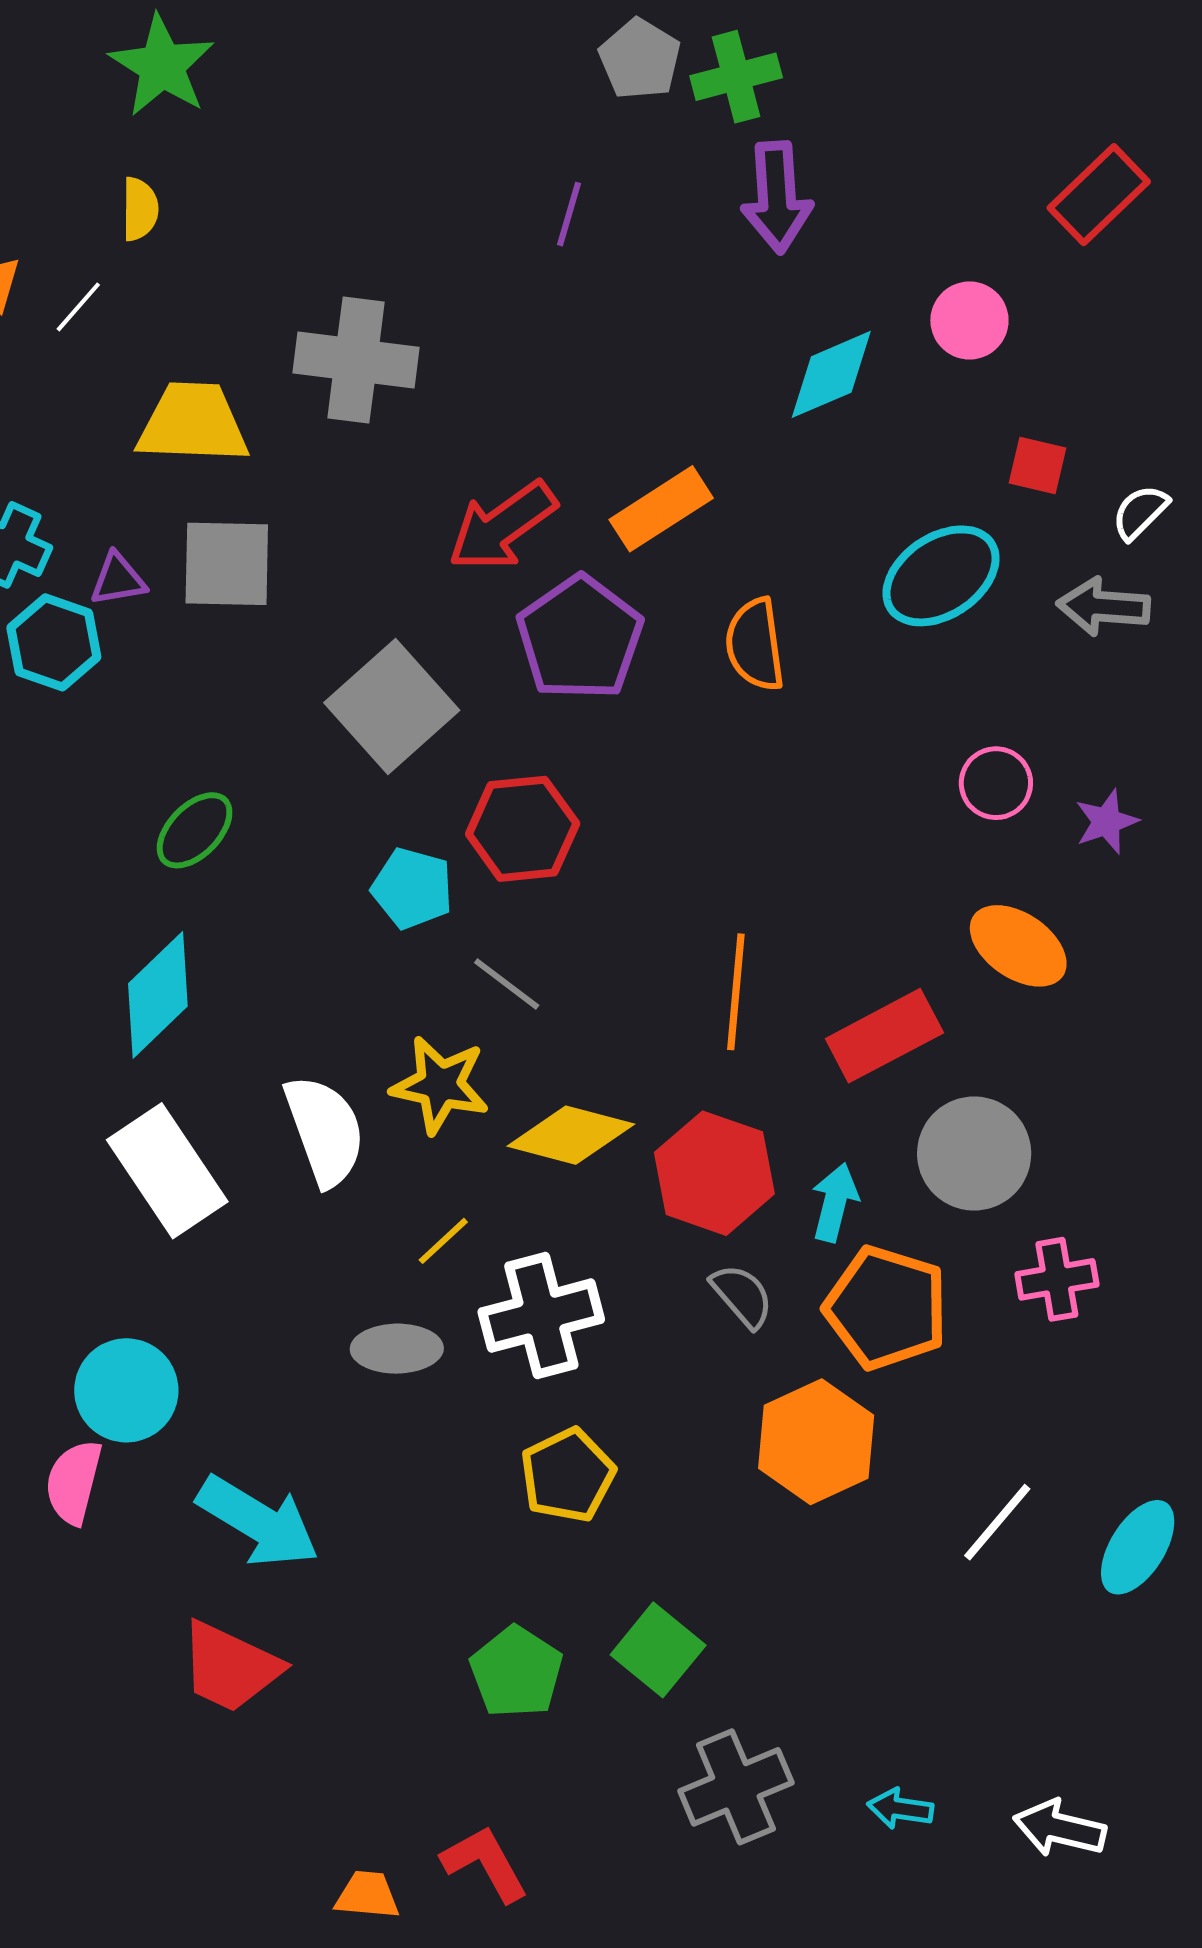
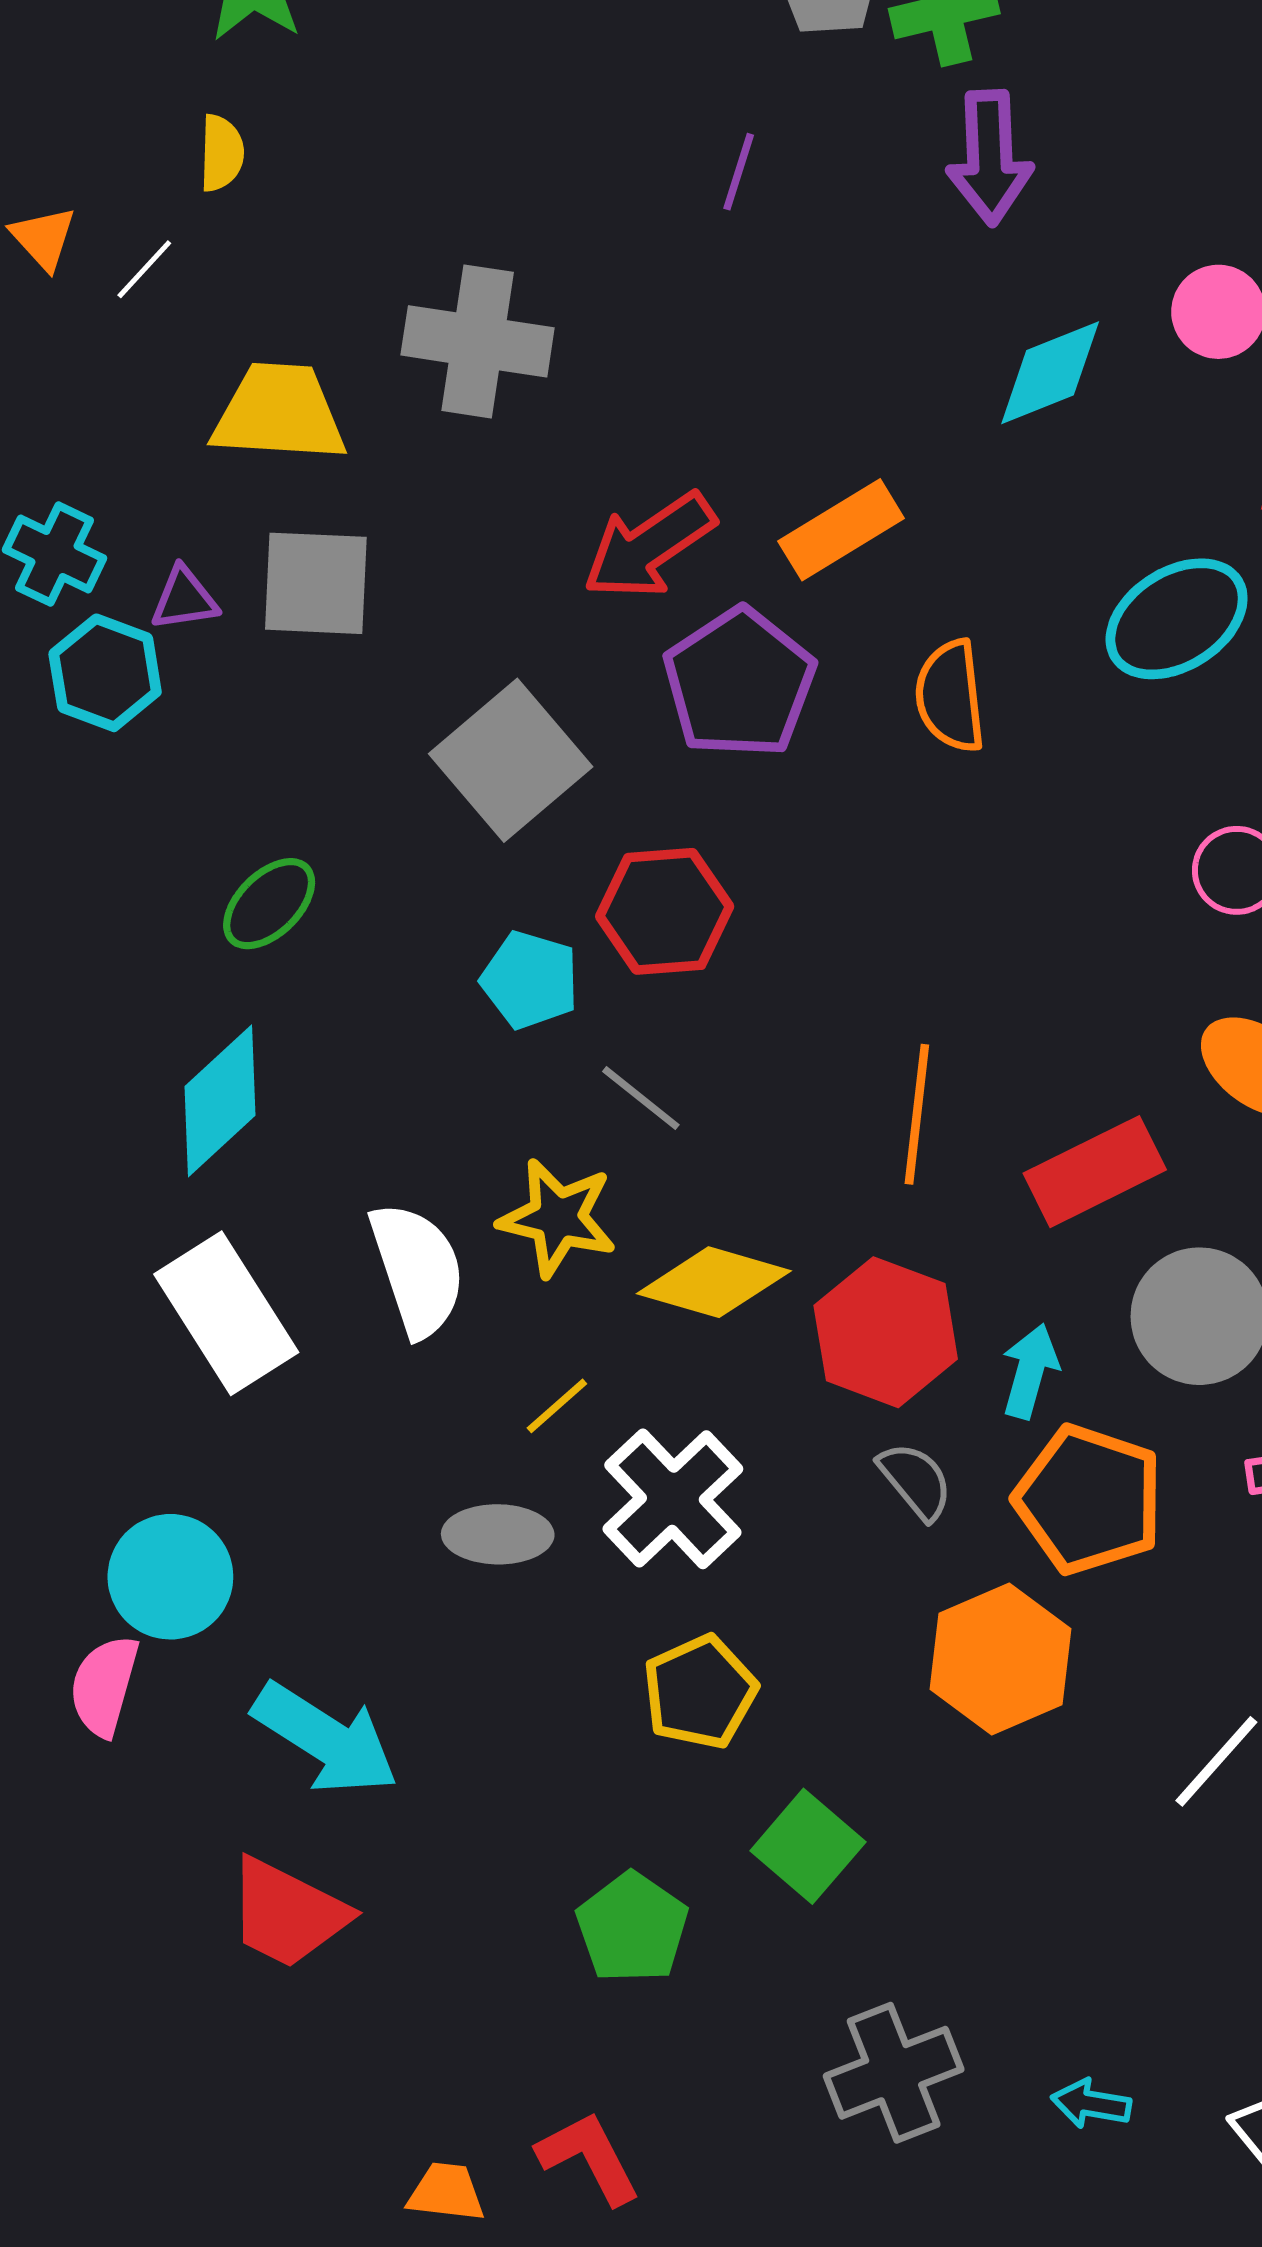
white cross: (541, 1316) -> (673, 1499), turned -30
green square: (658, 1650) -> (808, 1846), moved

